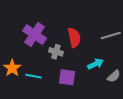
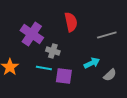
red semicircle: (74, 38) -> (71, 22), moved
cyan line: (34, 76) -> (44, 68), moved

